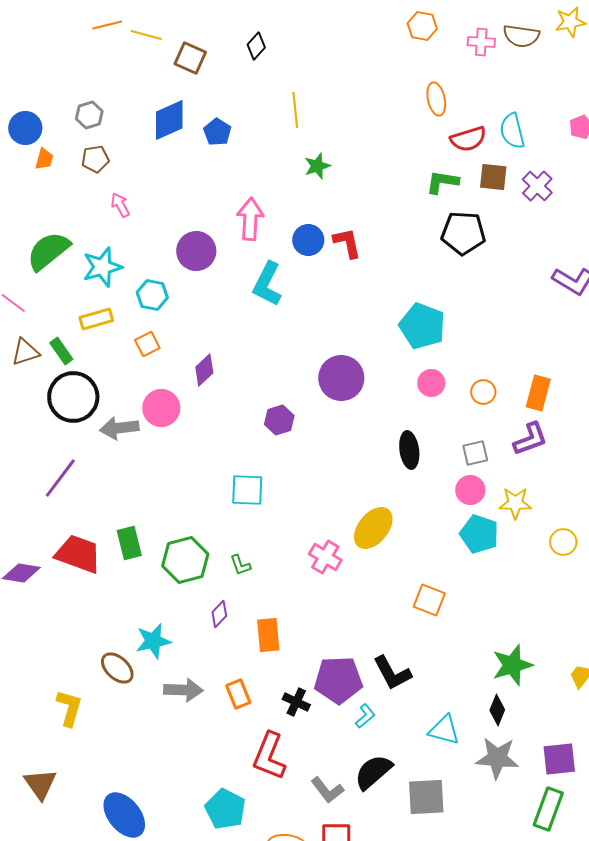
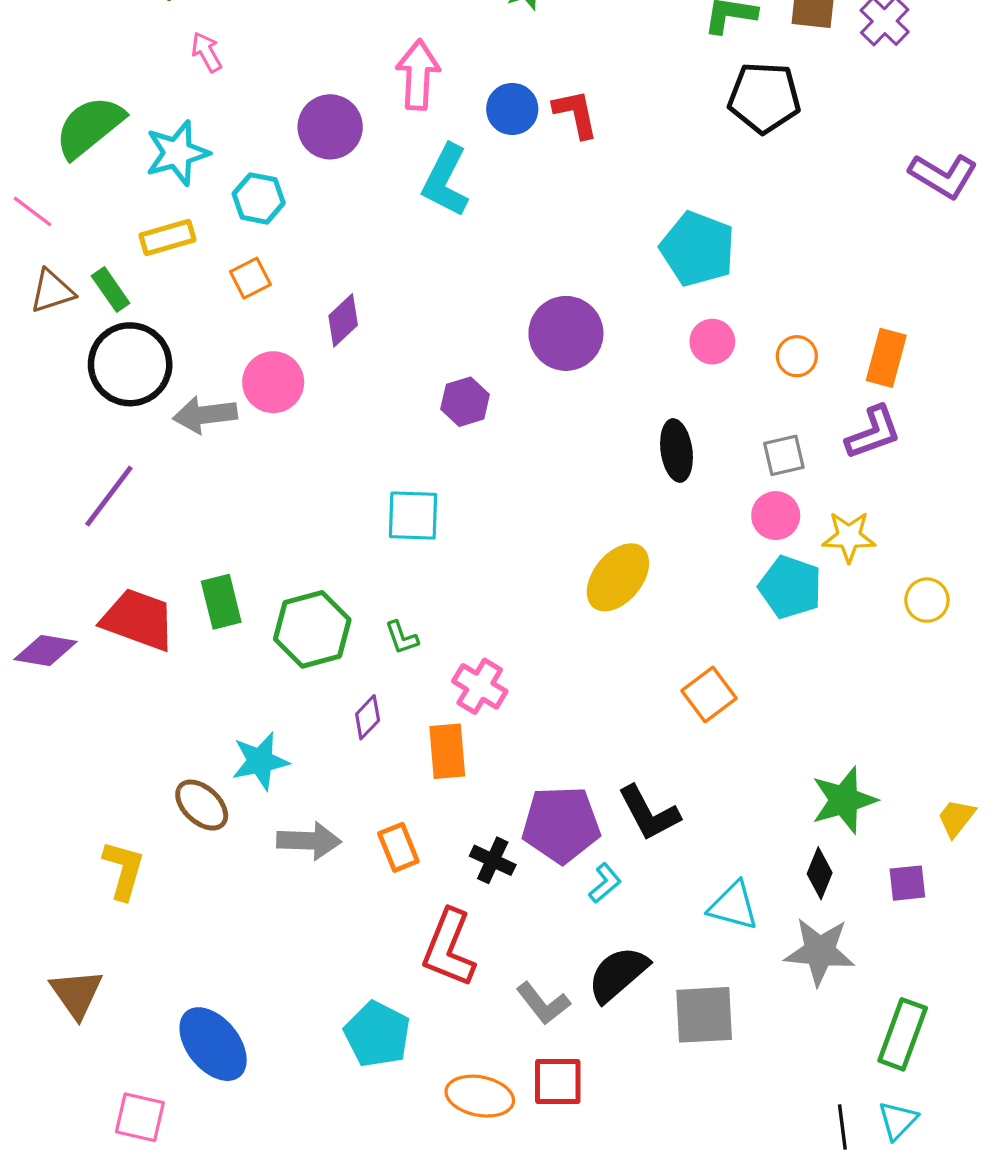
pink cross: (325, 557) -> (480, 686), moved
orange square: (429, 600) -> (709, 694), turned 32
purple square: (559, 759) -> (907, 883), moved, size x0.7

